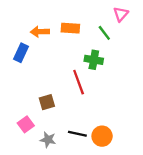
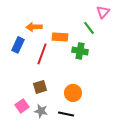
orange rectangle: (70, 28) -> (60, 37), moved
red line: (79, 82) -> (42, 54), moved, turned 40
orange circle: (102, 136) -> (73, 93), moved
gray star: (48, 140) -> (41, 111), moved

